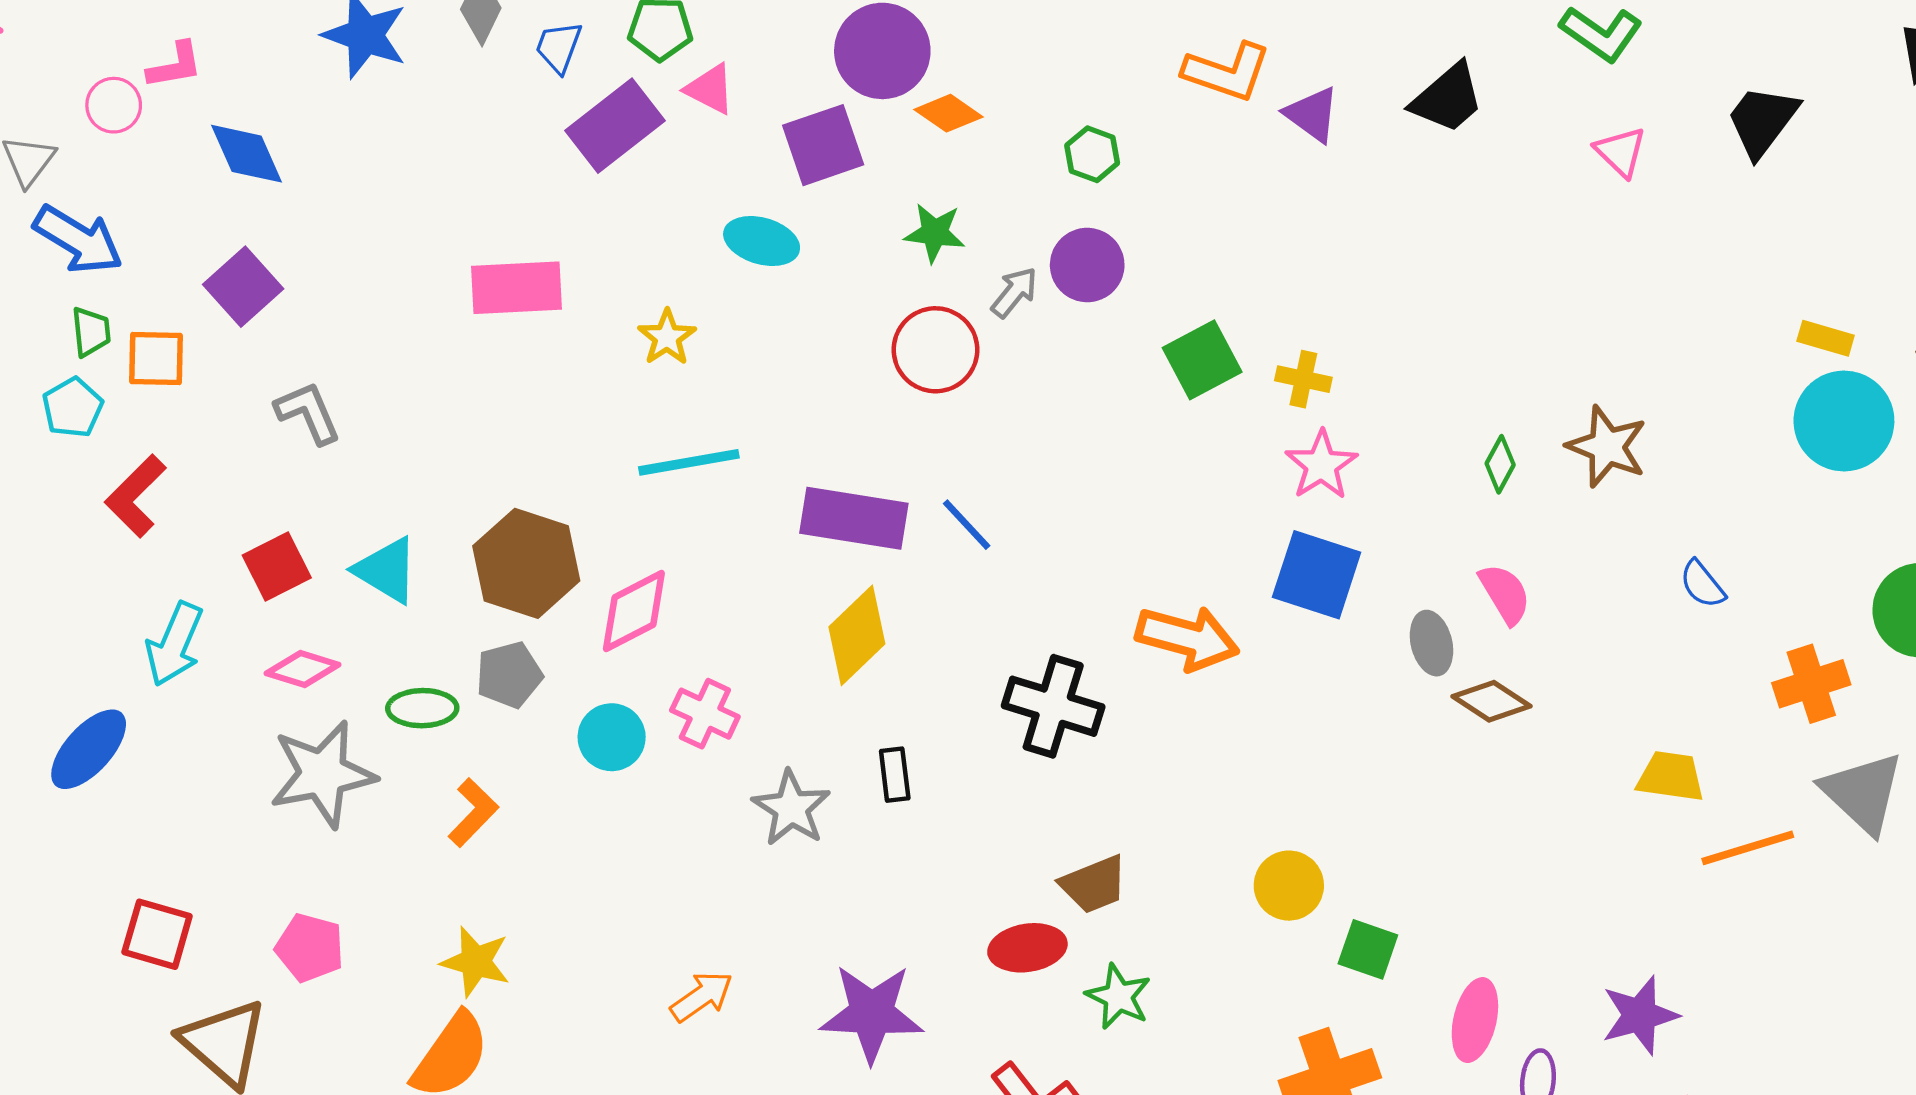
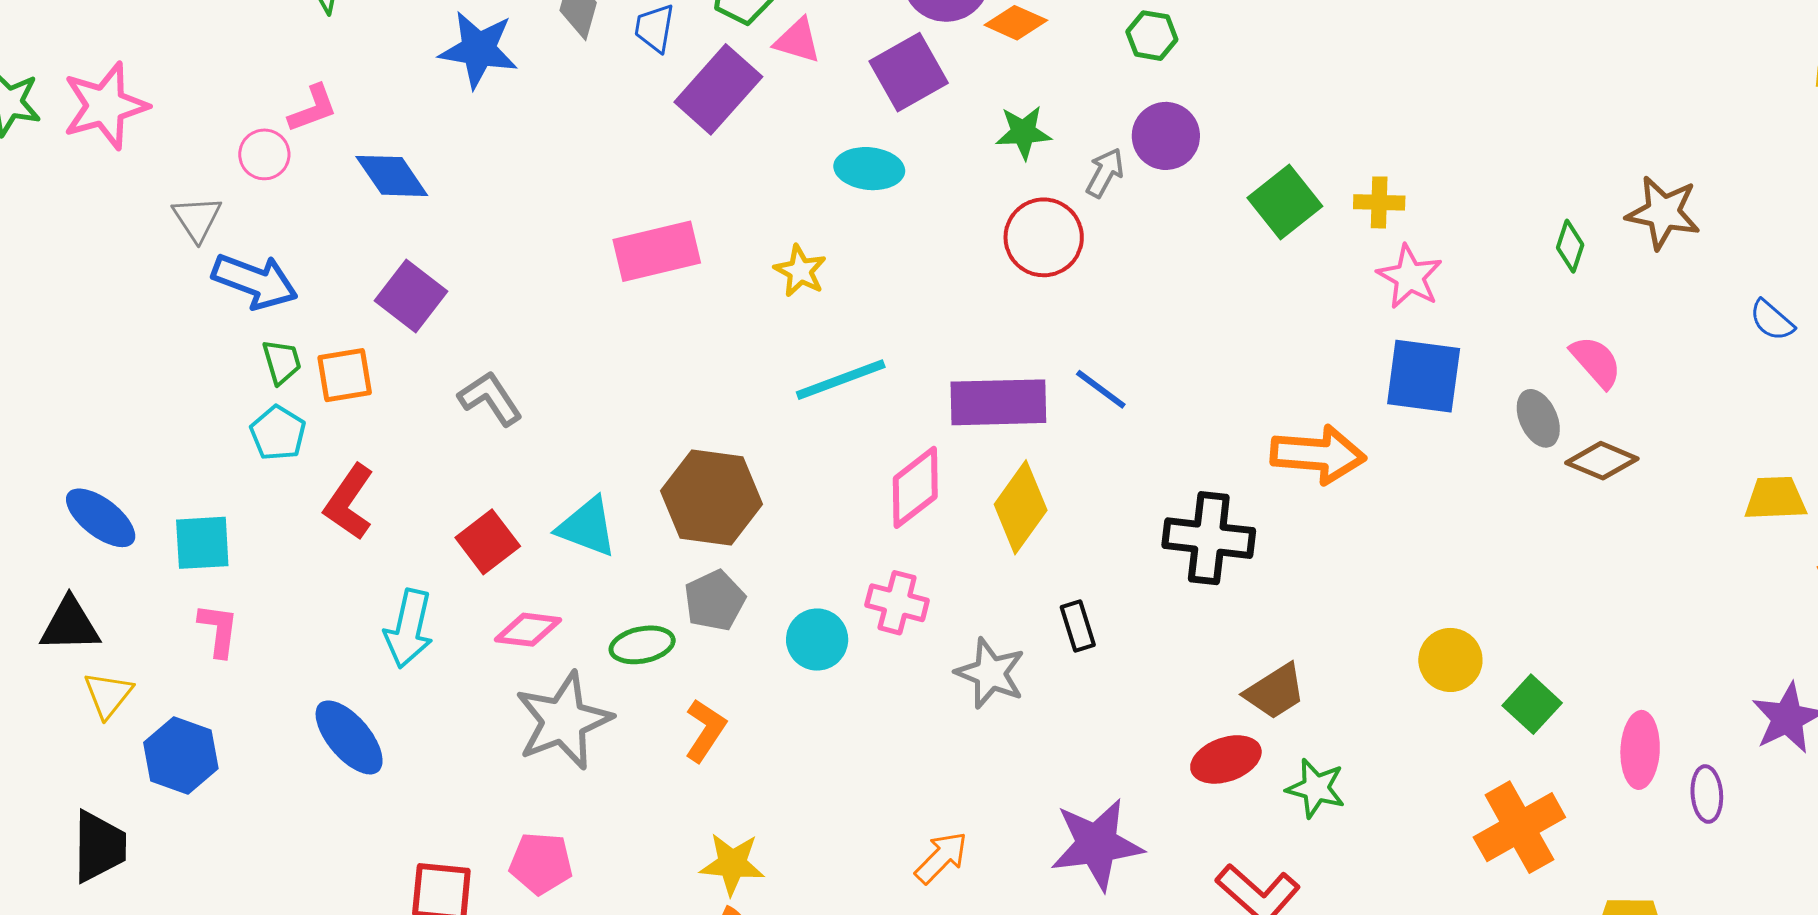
pink diamond: (634, 611) -> (915, 487), moved
blue ellipse: (89, 749) -> (349, 737), turned -72
pink pentagon: (310, 948) -> (541, 863), moved
green square: (1368, 949) -> (1532, 704), turned 34

